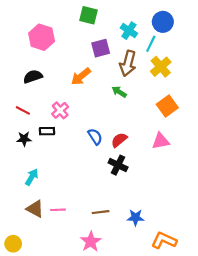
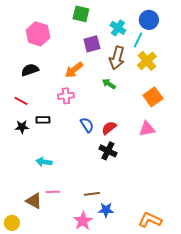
pink cross: (60, 110) -> (66, 96), moved, turned 35
cyan arrow: (32, 177) -> (44, 162), moved, turned -112
brown triangle: (35, 209) -> (34, 201), moved
blue star: (136, 217) -> (106, 210), moved

